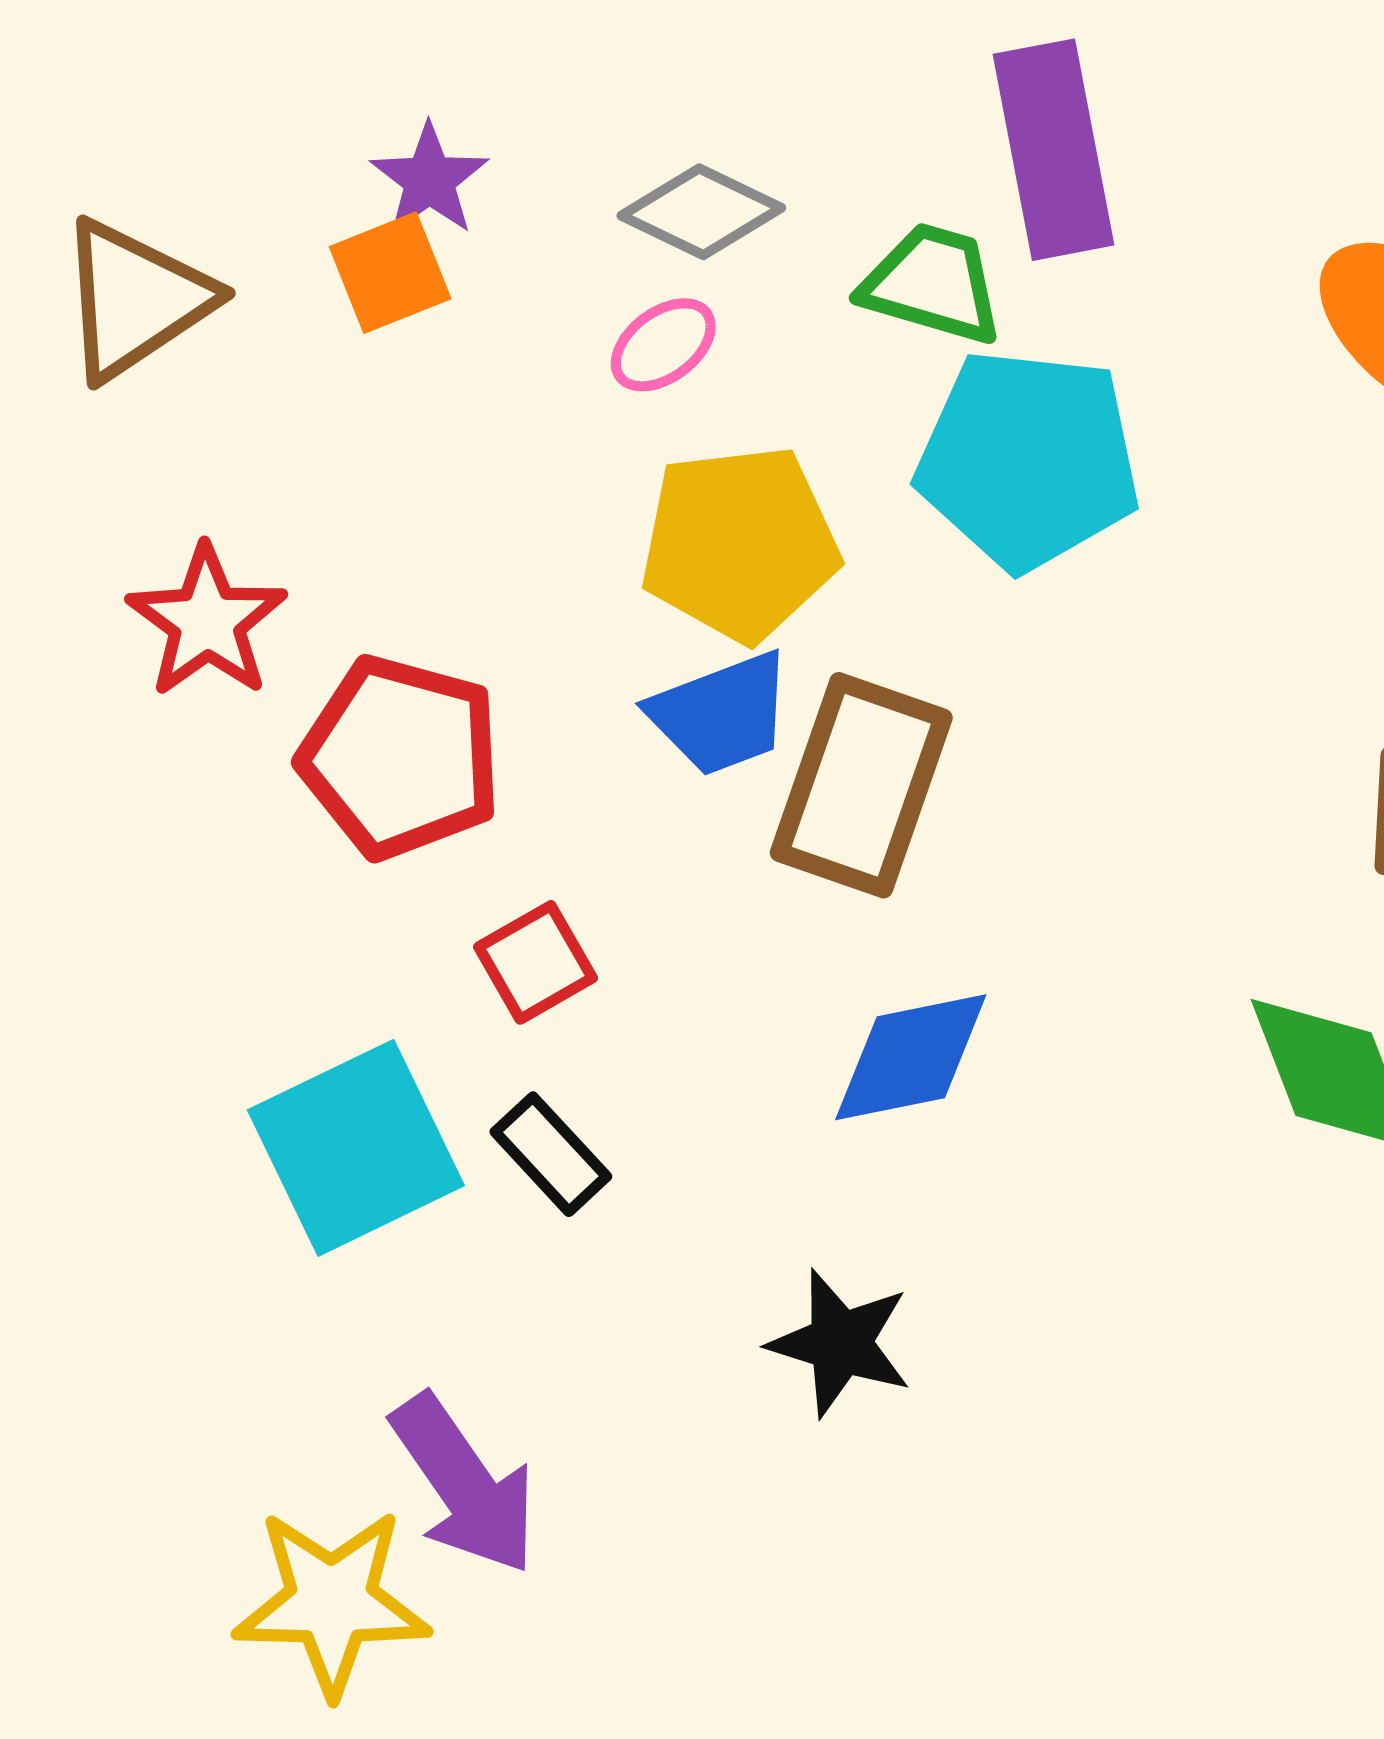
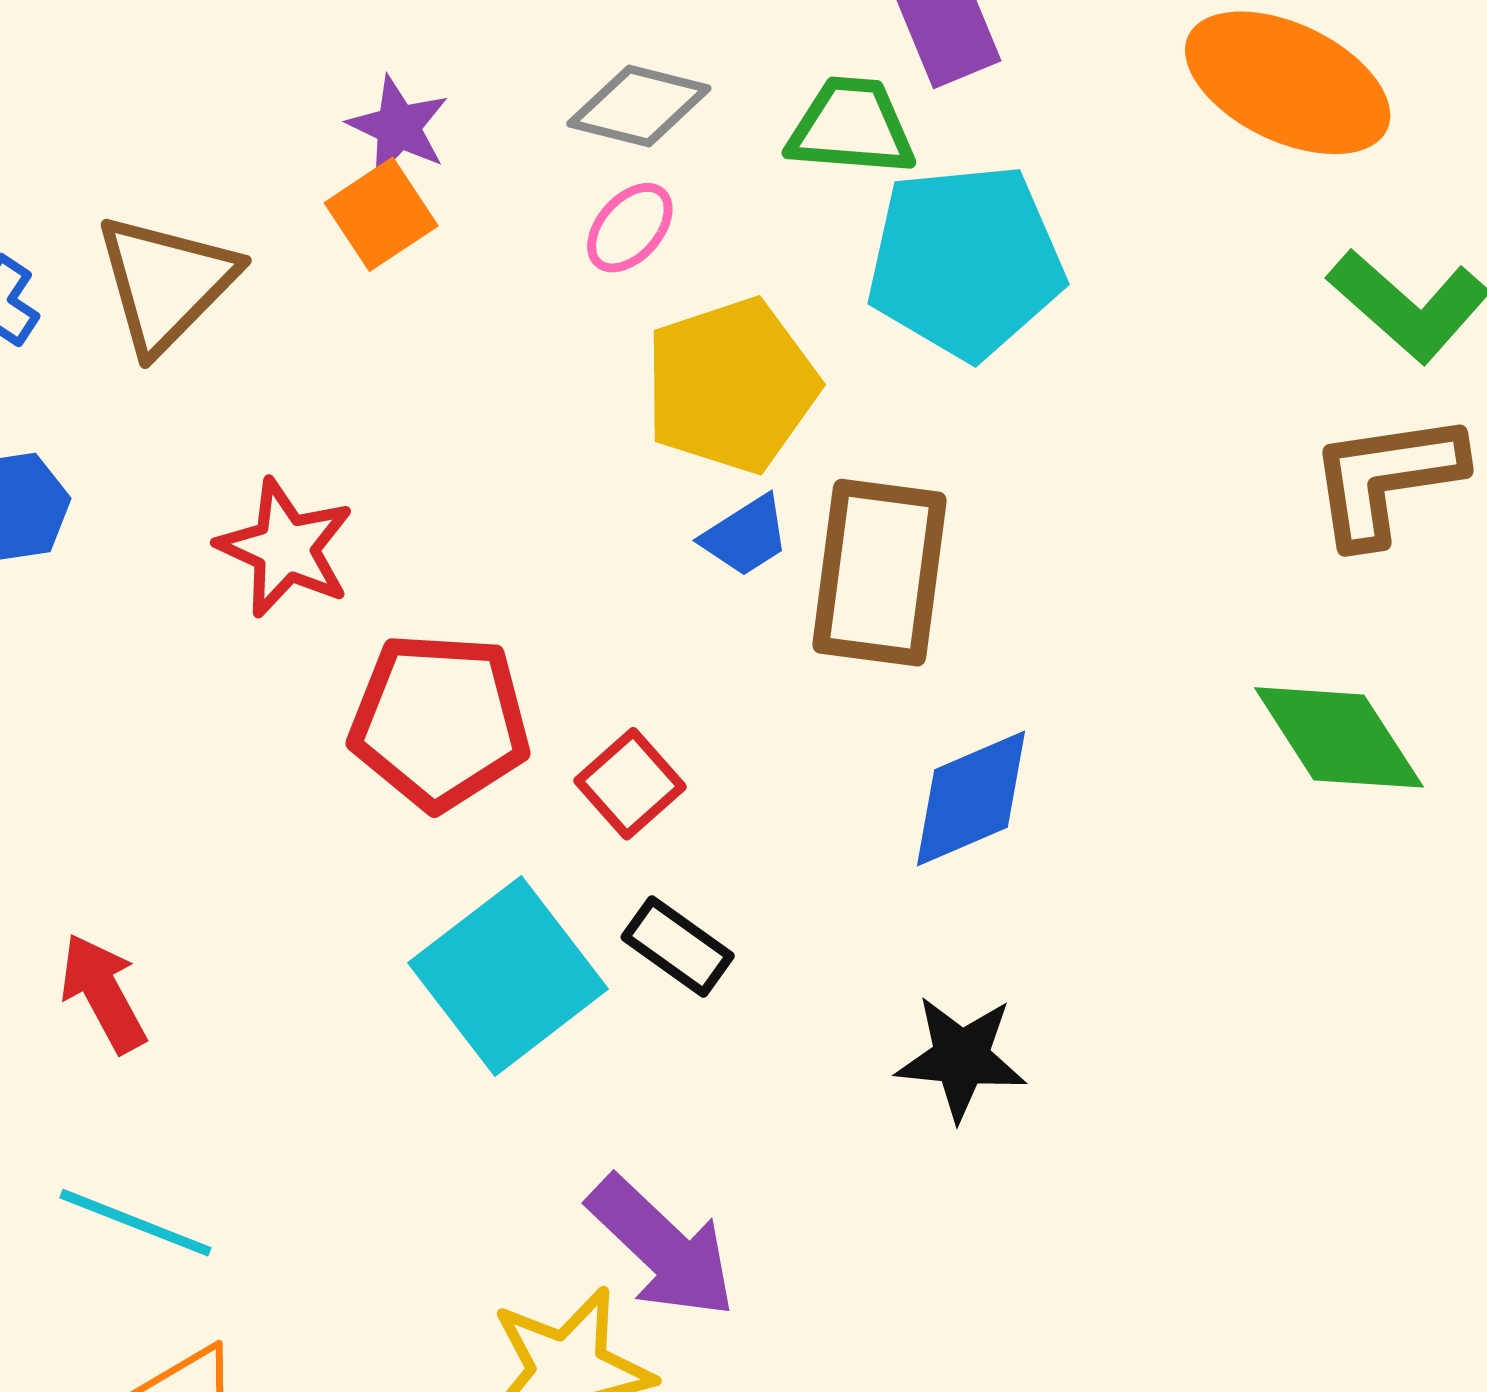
blue trapezoid: (721, 714) -> (746, 536), size x0.7
red pentagon: (400, 757) -> (440, 721), moved

